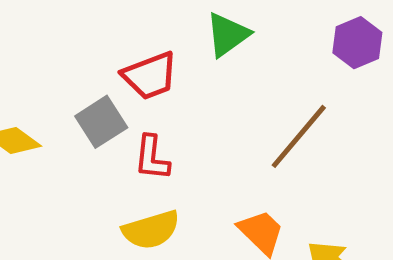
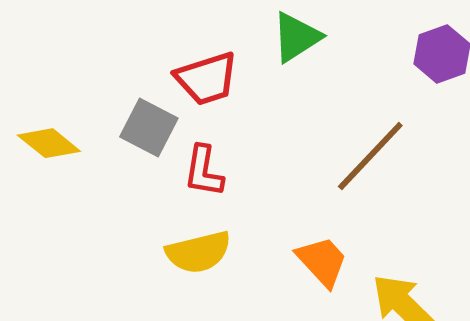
gray square: (101, 122) -> (149, 128), turned -33

